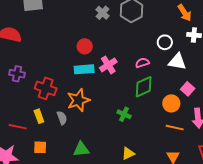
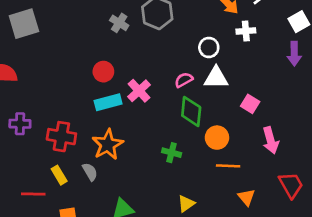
white triangle: (177, 62) -> (216, 78), moved
green diamond: (144, 87) -> (191, 111), turned -50
orange circle: (171, 103) -> (217, 138), moved
orange line: (175, 128) -> (228, 166), moved

